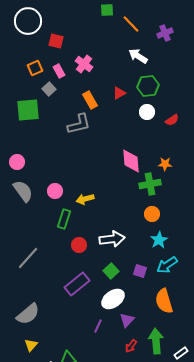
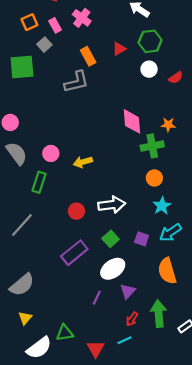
green rectangle: (64, 219) -> (39, 182), moved

